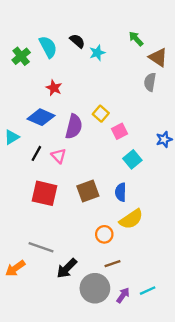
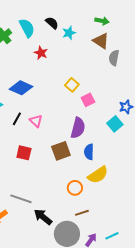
green arrow: (136, 39) -> (102, 21), turned 144
brown triangle: (158, 57) -> (101, 41), moved
red star: (54, 88) -> (41, 53), moved
purple semicircle: (74, 127) -> (78, 128), moved
cyan square: (132, 159) -> (115, 124), moved
red square: (45, 193) -> (24, 153), size x0.7
black arrow: (67, 268) -> (43, 217), turned 84

